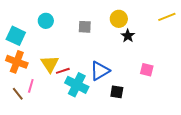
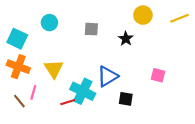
yellow circle: (119, 19) -> (143, 15), moved
black star: (128, 36) -> (126, 39), moved
red line: (63, 71) -> (68, 102), moved

